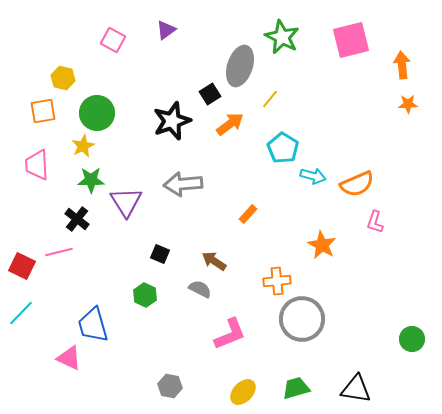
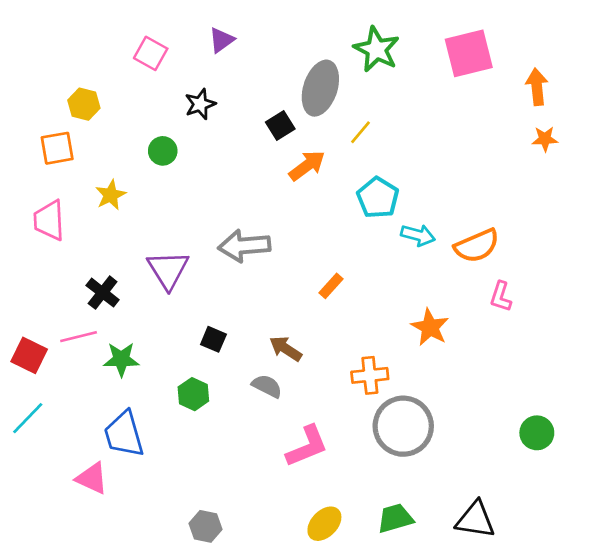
green circle: (97, 113) -> (163, 151), moved, size x0.6
black star: (172, 121) -> (200, 104), moved, size x0.6
green star: (91, 180) -> (121, 359), moved
green circle: (412, 339) -> (537, 433), moved
gray hexagon: (170, 386) -> (205, 526), moved

